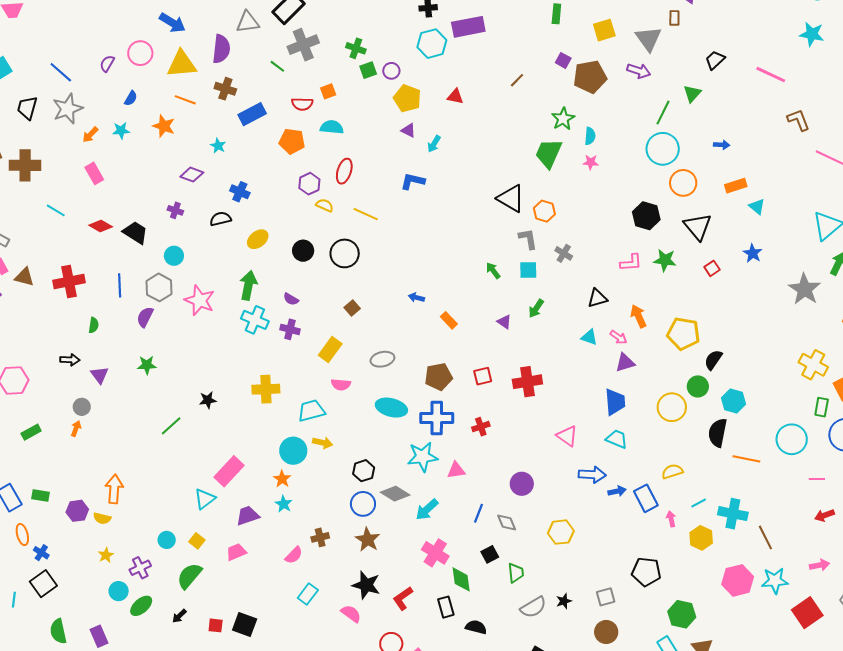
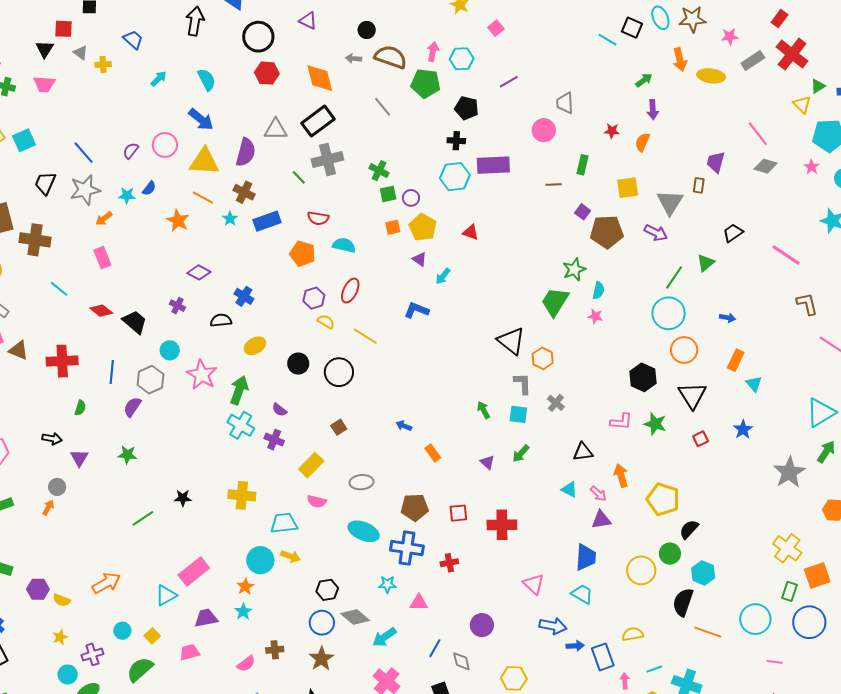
brown line: (517, 80) -> (554, 185), moved, turned 35
orange square: (328, 91) -> (393, 227), moved
cyan star: (121, 130) -> (127, 195), moved
cyan star: (218, 146) -> (230, 219), moved
orange rectangle: (736, 186) -> (736, 360), turned -55
pink star: (200, 300) -> (202, 375), moved
cyan star: (423, 457) -> (387, 584), size x0.6
orange arrow: (114, 489) -> (106, 583), moved, turned 48

